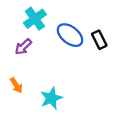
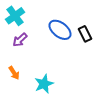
cyan cross: (35, 19) -> (15, 16), moved

